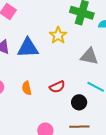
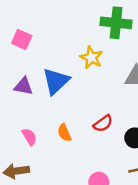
blue triangle: (28, 48) -> (56, 81), turned -30

